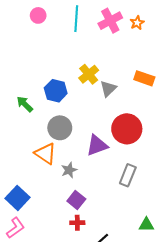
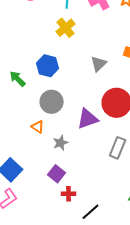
yellow cross: (89, 74) -> (66, 28), moved
orange triangle: (45, 154) -> (38, 127), size x0.6
purple square: (76, 200) -> (57, 174), moved

